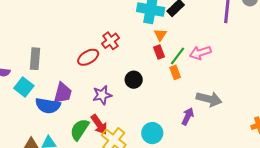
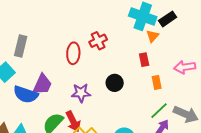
orange triangle: (160, 35) -> (153, 36), moved
green line: (177, 56) -> (159, 111), moved
red ellipse: (88, 57) -> (73, 53), turned -65

